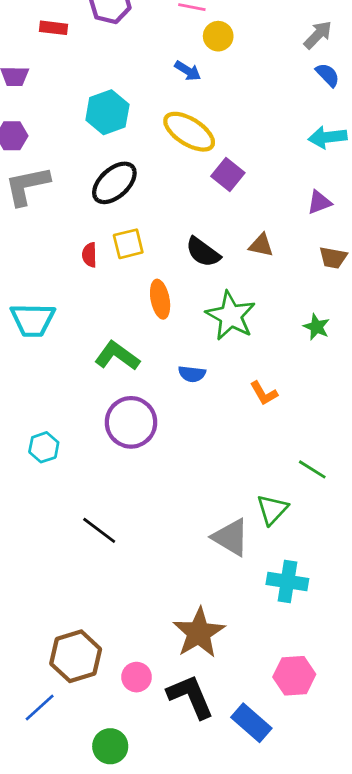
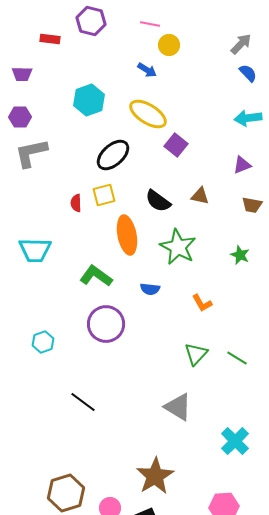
black ellipse: (114, 183) -> (113, 155), moved
orange ellipse: (160, 299) -> (127, 235), size x1.4
green triangle: (272, 510) -> (196, 354), moved
cyan cross: (287, 582) -> (235, 441), moved, turned 36

